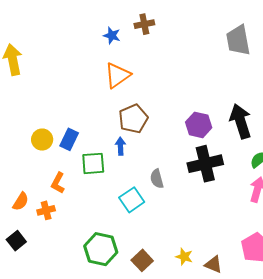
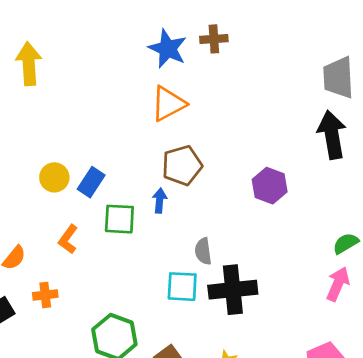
blue star: (112, 35) -> (168, 49), size x1.6
black arrow: (240, 121) -> (332, 135), moved
black cross: (205, 164) -> (233, 290), moved
cyan square: (132, 200) -> (182, 287), moved, turned 30
orange cross: (46, 210) -> (45, 295), moved

